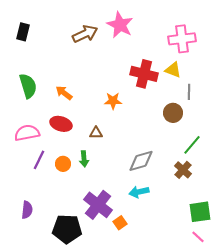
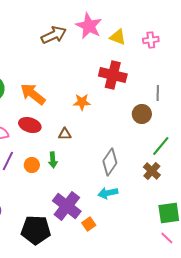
pink cross: (182, 39) -> (151, 40), size x0.6
yellow triangle: (173, 70) -> (118, 37), moved
orange arrow: (64, 93) -> (33, 94), size x1.5
gray diamond: (141, 161) -> (110, 162), turned -40

